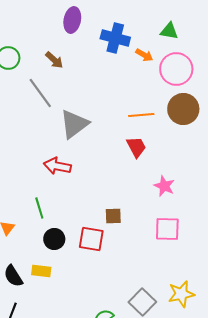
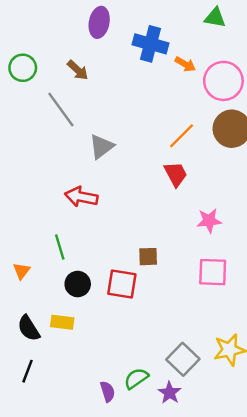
green triangle: (169, 31) -> (215, 18), moved
orange line: (141, 115) -> (182, 136), turned -40
gray triangle: (74, 124) -> (102, 147), size x0.7
pink star: (164, 186) -> (209, 221), turned -30

